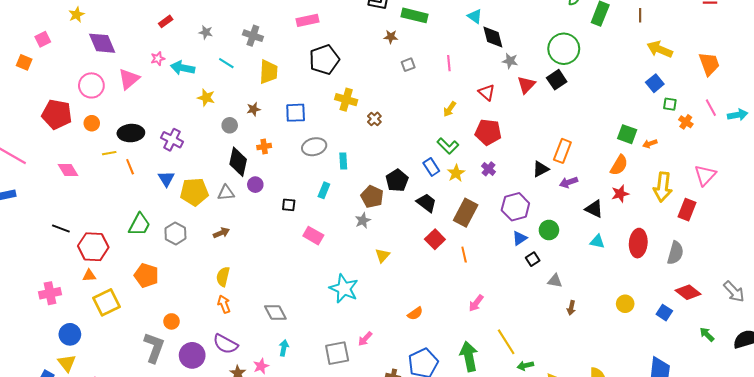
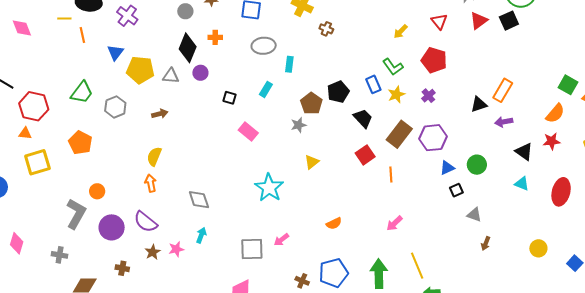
brown cross: (374, 119) -> (326, 29), turned -32
purple hexagon: (515, 207) -> (433, 138), moved

